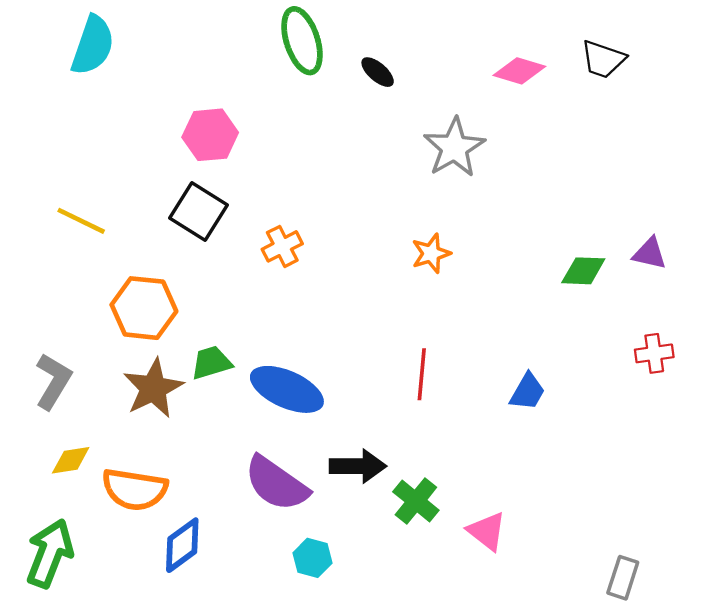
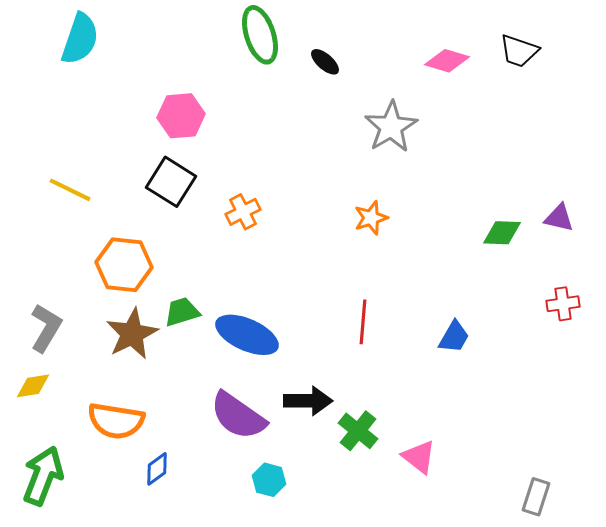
yellow diamond: (71, 460) -> (33, 386), moved
blue diamond: (182, 545) -> (157, 469), size x0.7

